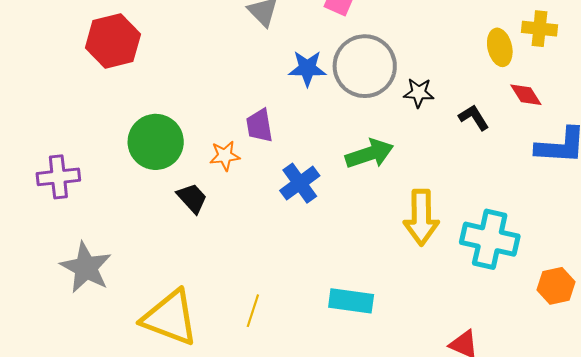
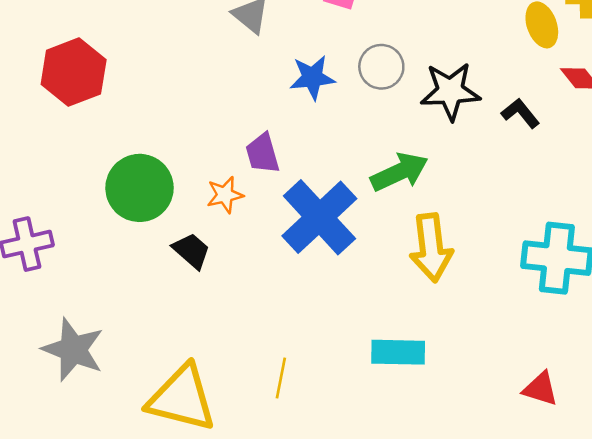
gray circle: (365, 66) -> (381, 67), size x0.6
black star: (419, 93) -> (450, 91), size x1.6
blue cross: (300, 183) -> (319, 217), size x1.6
yellow arrow: (421, 217) -> (431, 248), moved

